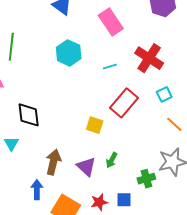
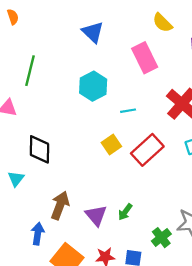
cyan line: (110, 66) -> (128, 111), moved
yellow square: (95, 125) -> (111, 144), moved, turned 30
green cross: (146, 179) -> (161, 238), turned -30

